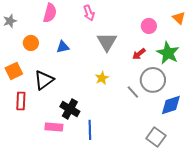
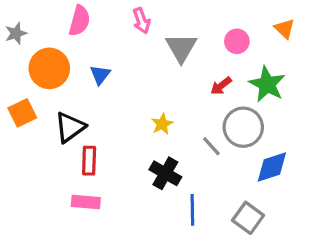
gray triangle: (107, 42) -> (181, 48), moved
orange circle: (31, 43) -> (49, 68), size x1.6
blue triangle: (63, 47) -> (100, 75), turned -40
red rectangle: (21, 101) -> (89, 161), moved
black cross: (70, 109) -> (165, 173), moved
blue line: (90, 130) -> (192, 210), moved

